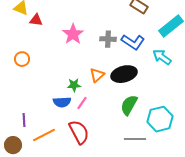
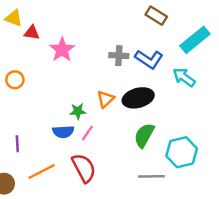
pink star: (73, 34) -> (62, 50), moved
purple line: (24, 120) -> (17, 144), moved

